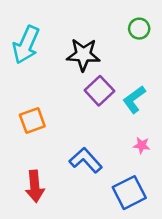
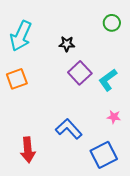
black star: (83, 55) -> (67, 44), size x0.6
orange square: (32, 121) -> (17, 79), moved

